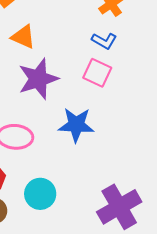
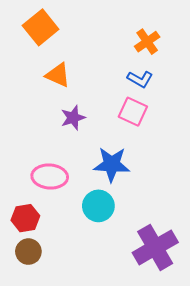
purple star: (38, 79) -> (73, 118), size x0.6
cyan circle: (40, 194) -> (98, 206), moved

